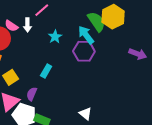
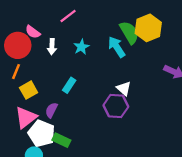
white arrow: (27, 25) -> (52, 47), moved
purple hexagon: (84, 51) -> (116, 106), moved
white triangle: (85, 114) -> (124, 88), moved

